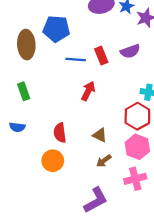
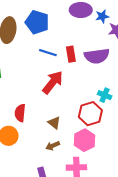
purple semicircle: (130, 51) -> (97, 56), size x1.4
red arrow: (88, 91) -> (53, 82), size x1.4

